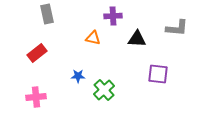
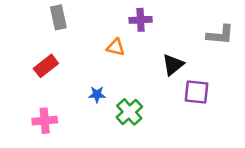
black triangle: (137, 39) -> (173, 65), moved, turned -42

